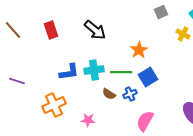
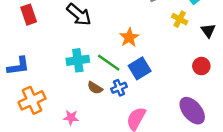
blue L-shape: (69, 72) -> (18, 66), moved
green line: (121, 72) -> (109, 63), turned 35

